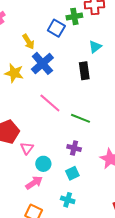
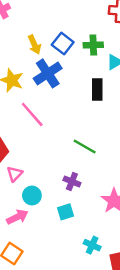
green cross: (74, 16) -> (93, 45), moved
blue square: (56, 28) -> (63, 43), moved
pink line: (50, 103) -> (32, 114), moved
cyan cross: (68, 200) -> (92, 245), moved

